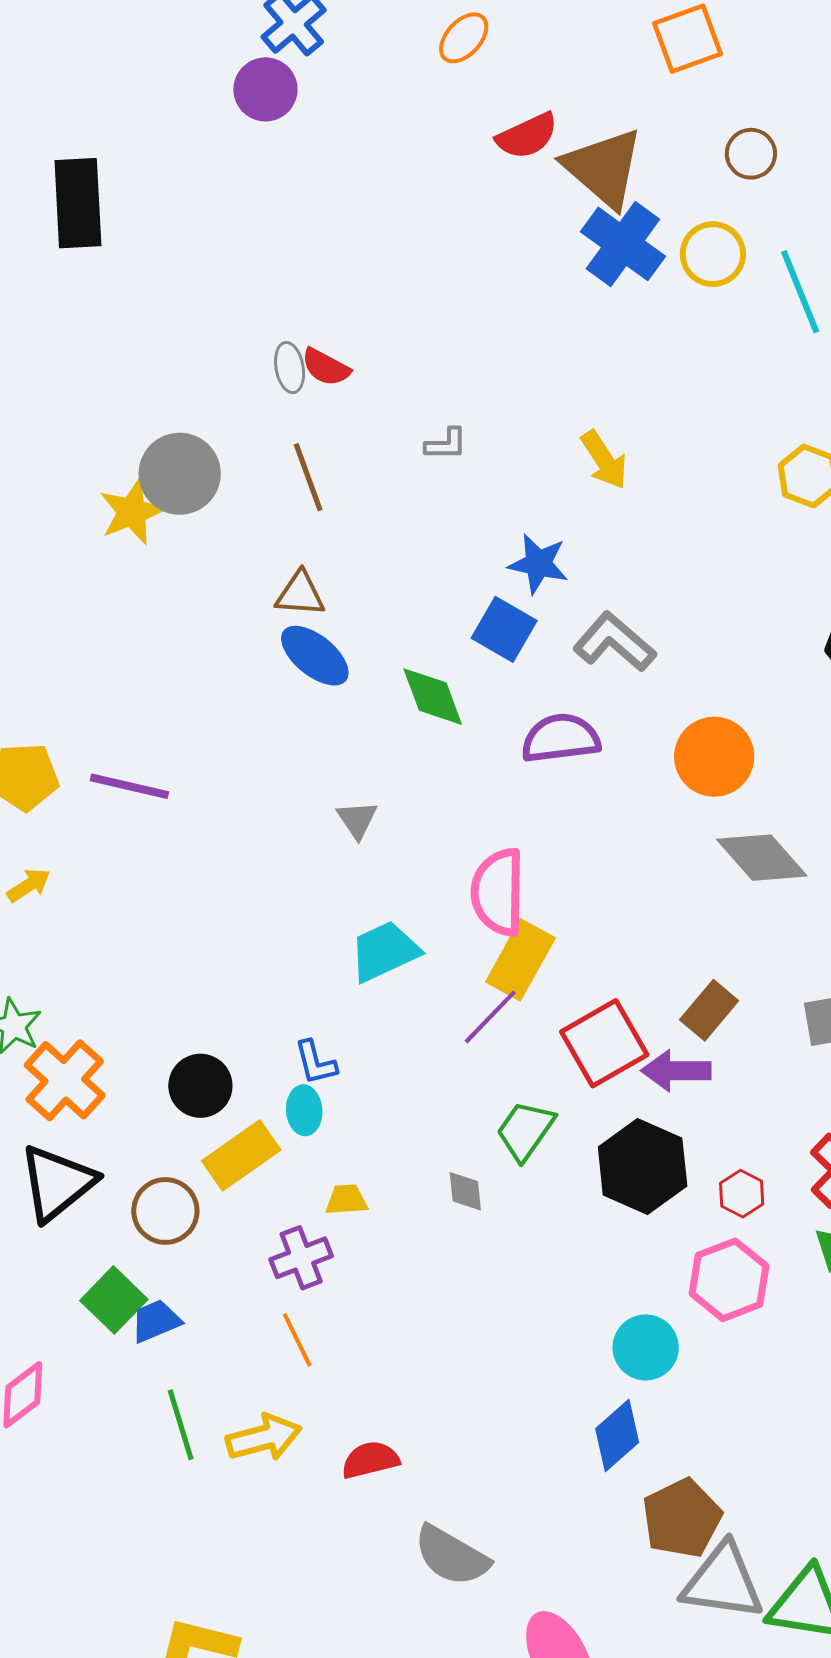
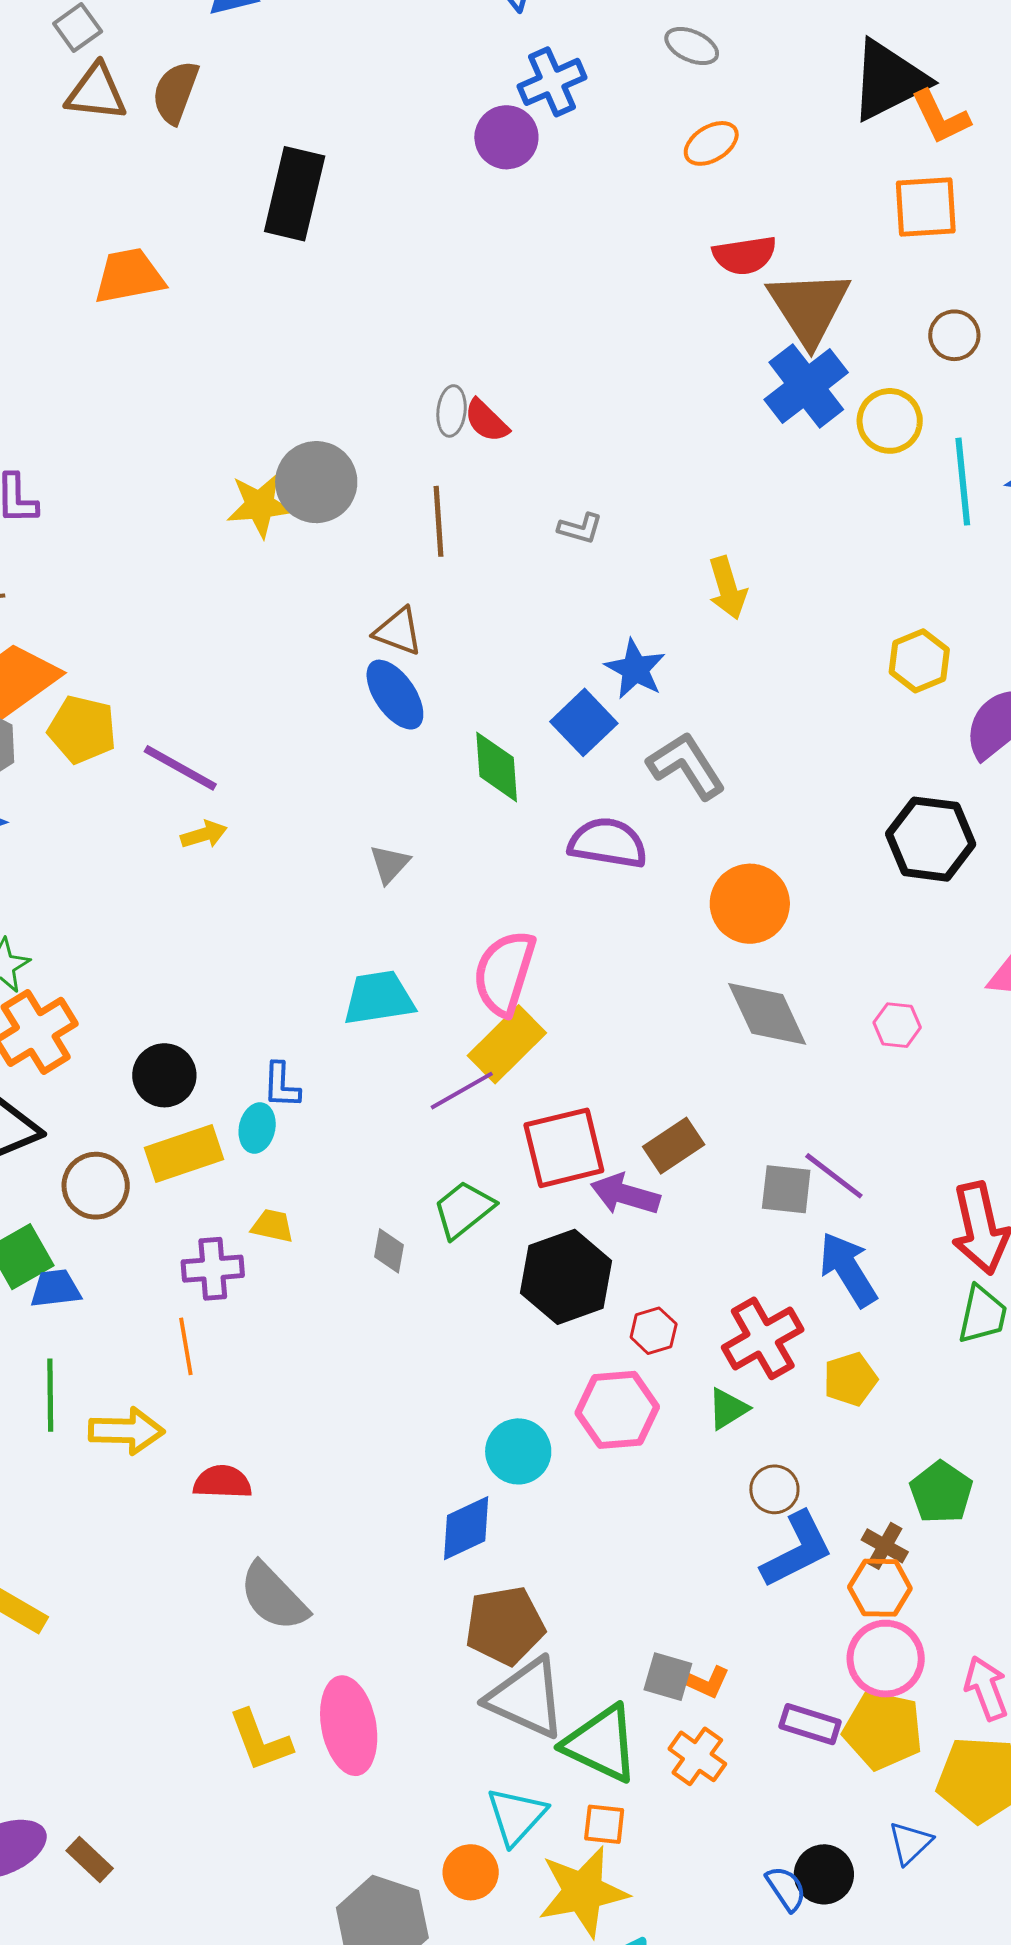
yellow arrow: (29, 885) -> (204, 835), moved

